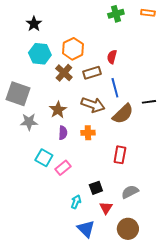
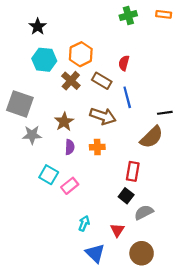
brown rectangle: (92, 73) -> (102, 81), turned 48
brown semicircle: (123, 114) -> (152, 137), moved
black square: (96, 188) -> (126, 196), moved, turned -32

